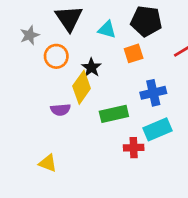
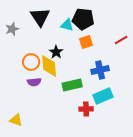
black pentagon: (146, 21) -> (83, 19), moved
orange circle: (56, 56) -> (31, 62), moved
yellow diamond: (82, 87) -> (49, 66), turned -40
yellow triangle: (48, 163) -> (16, 120), moved

